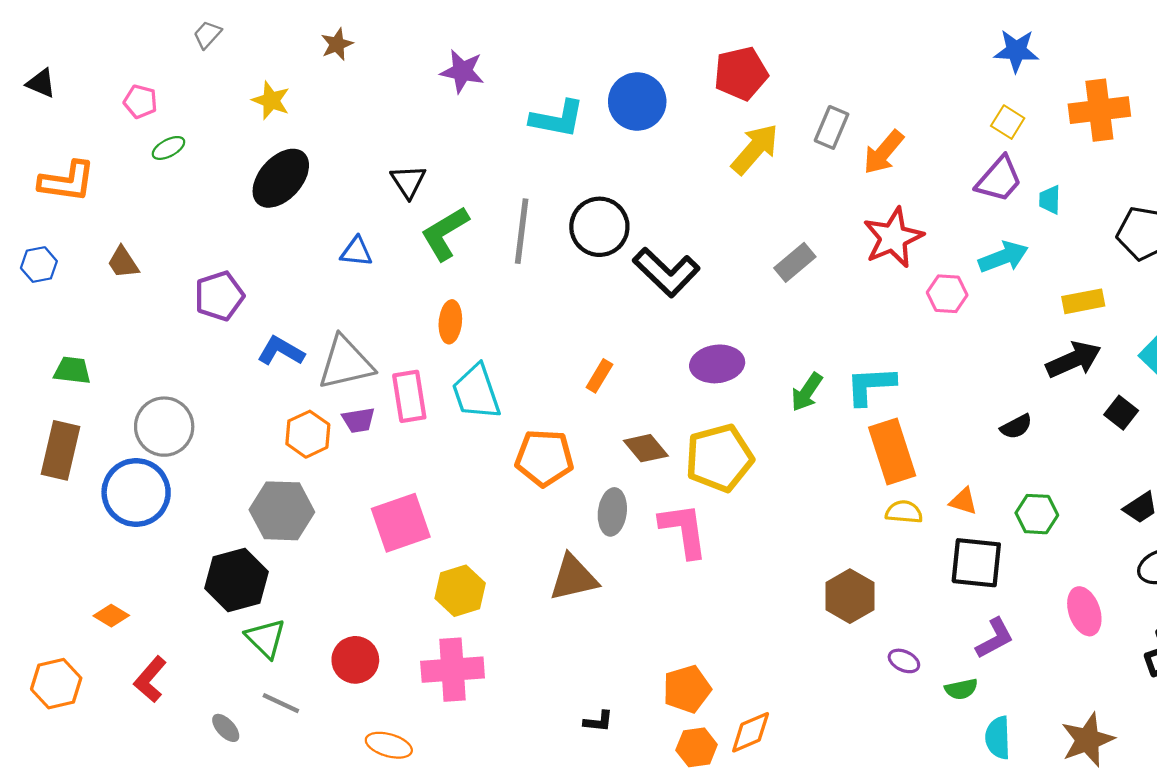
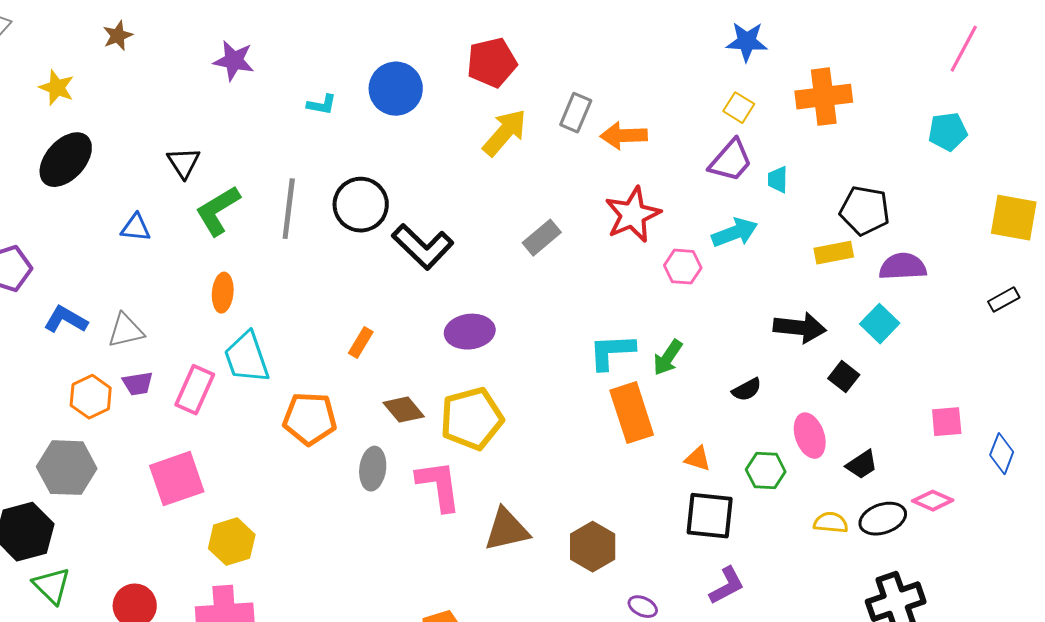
cyan L-shape: (557, 119) -> (322, 105), size x0.6
orange arrow: (883, 152) -> (624, 136), turned 48
yellow rectangle: (1083, 301) -> (834, 253), moved
black arrow: (1074, 360) -> (800, 328), turned 30
gray triangle: (346, 363) -> (126, 331), size x0.7
green arrow: (807, 392) -> (668, 358), moved
pink rectangle: (409, 396) -> (195, 390), moved, turned 33
yellow semicircle: (904, 512) -> (831, 523), moved
brown triangle: (573, 578) -> (507, 530), moved
pink ellipse: (1084, 611) -> (810, 436), moved

